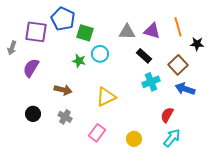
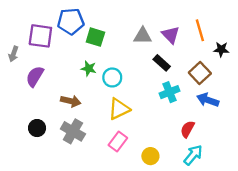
blue pentagon: (63, 19) -> (71, 21), turned -30
purple triangle: (152, 31) -> (171, 35), turned 30
cyan circle: (100, 54) -> (112, 77), moved
gray cross: (65, 117) -> (73, 131), size x1.5
pink rectangle: (97, 133) -> (118, 141), moved

